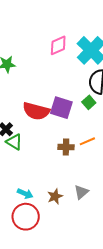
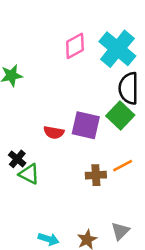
green square: (89, 102) -> (120, 115), size x1.5
red semicircle: (36, 111) -> (54, 132), size x0.6

